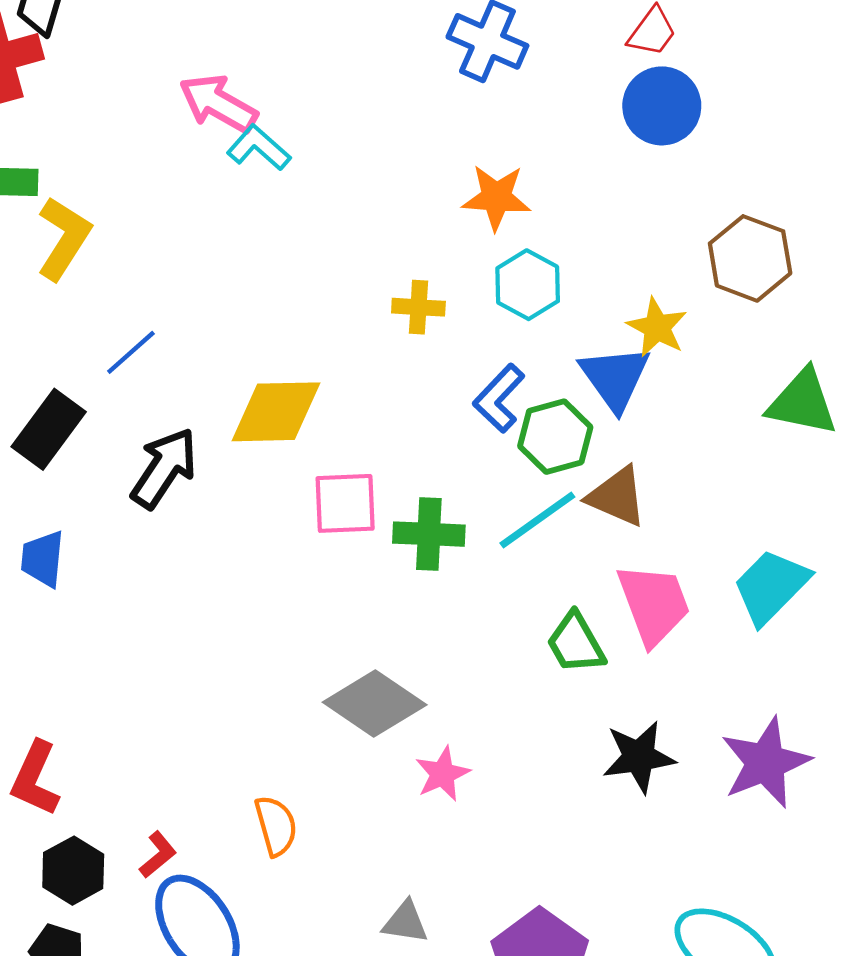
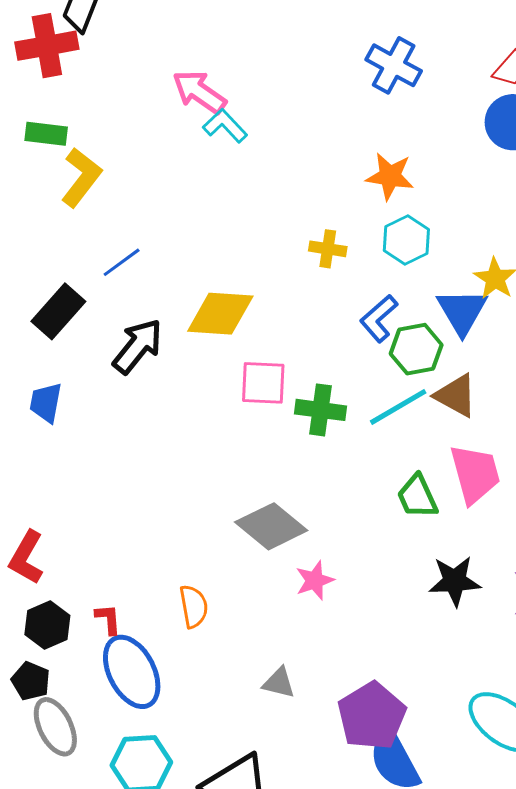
red L-shape: (158, 855) -> (108, 619), turned -60

